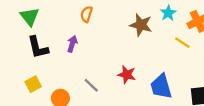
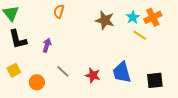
cyan star: (168, 13) -> (133, 17), moved
purple arrow: (72, 44) -> (47, 45), moved
red star: (127, 75) -> (93, 75), moved

